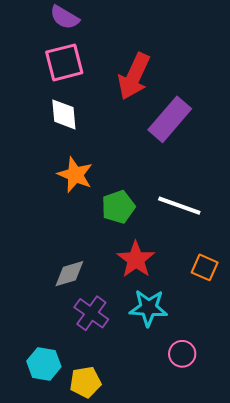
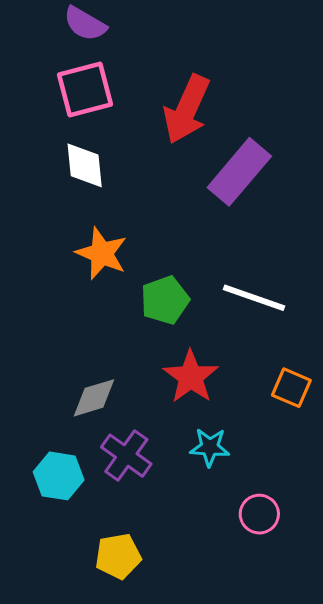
cyan star: (148, 308) -> (210, 447), size x0.7
cyan hexagon: (44, 364) -> (59, 476), moved

